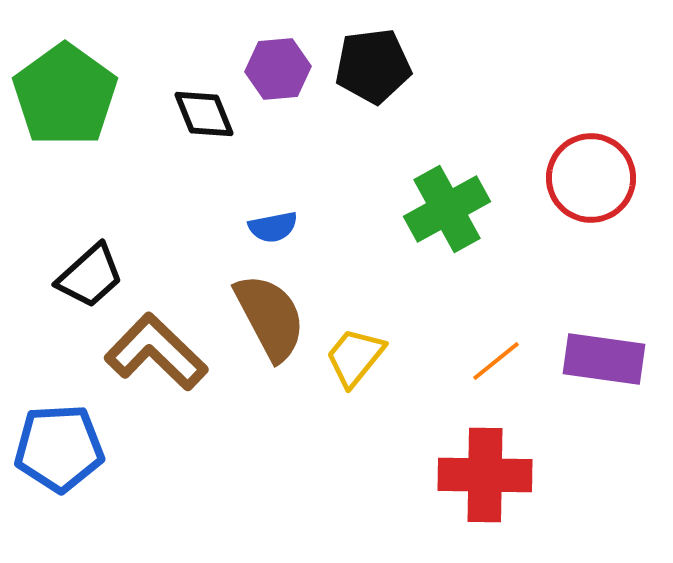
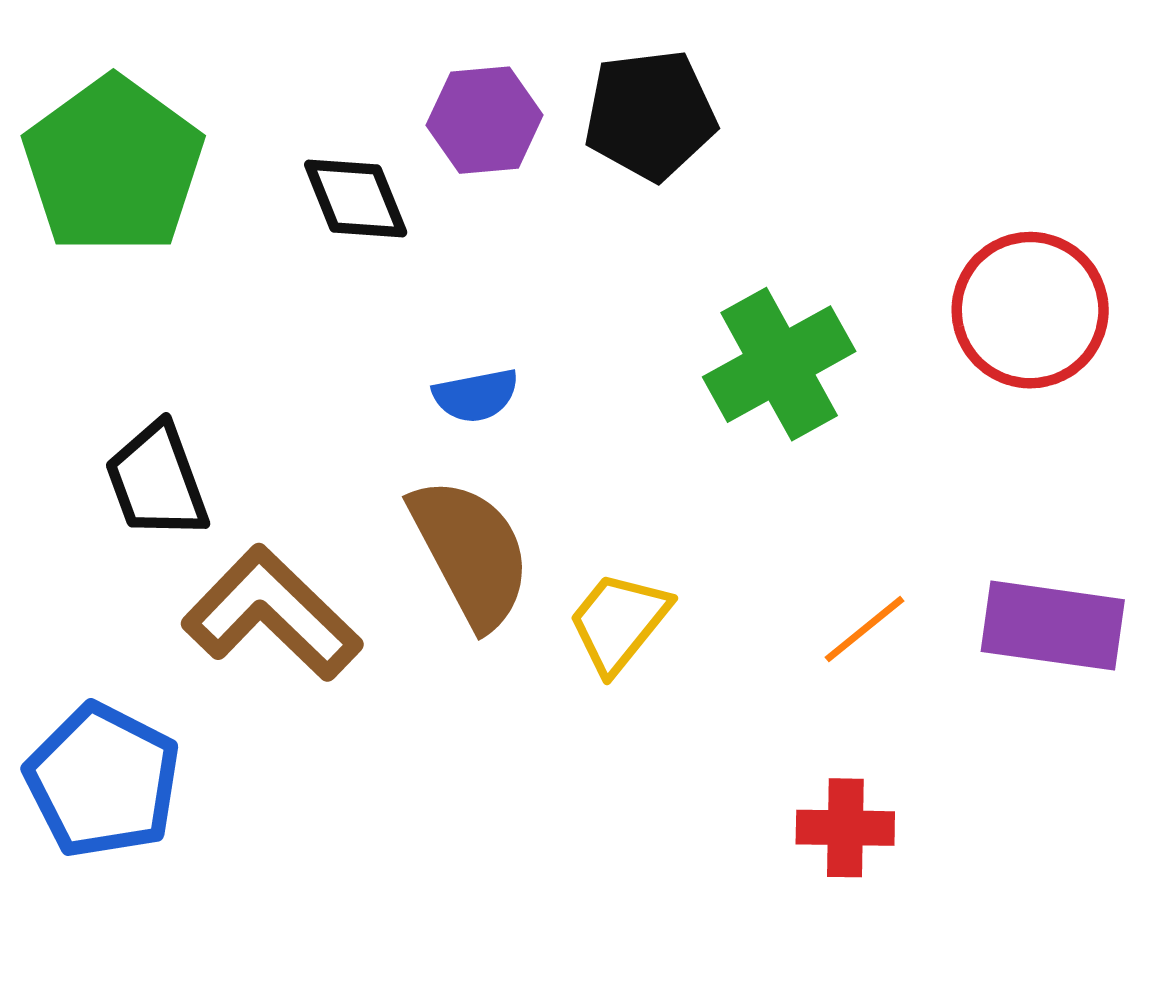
black trapezoid: (90, 276) -> (157, 481), turned 112
blue pentagon: (59, 448) -> (103, 781), turned 30
red cross: (485, 475) -> (845, 828), size x0.6

